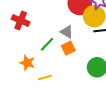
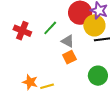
green line: (47, 44) -> (50, 28), moved
orange star: (27, 63) -> (30, 82), moved

